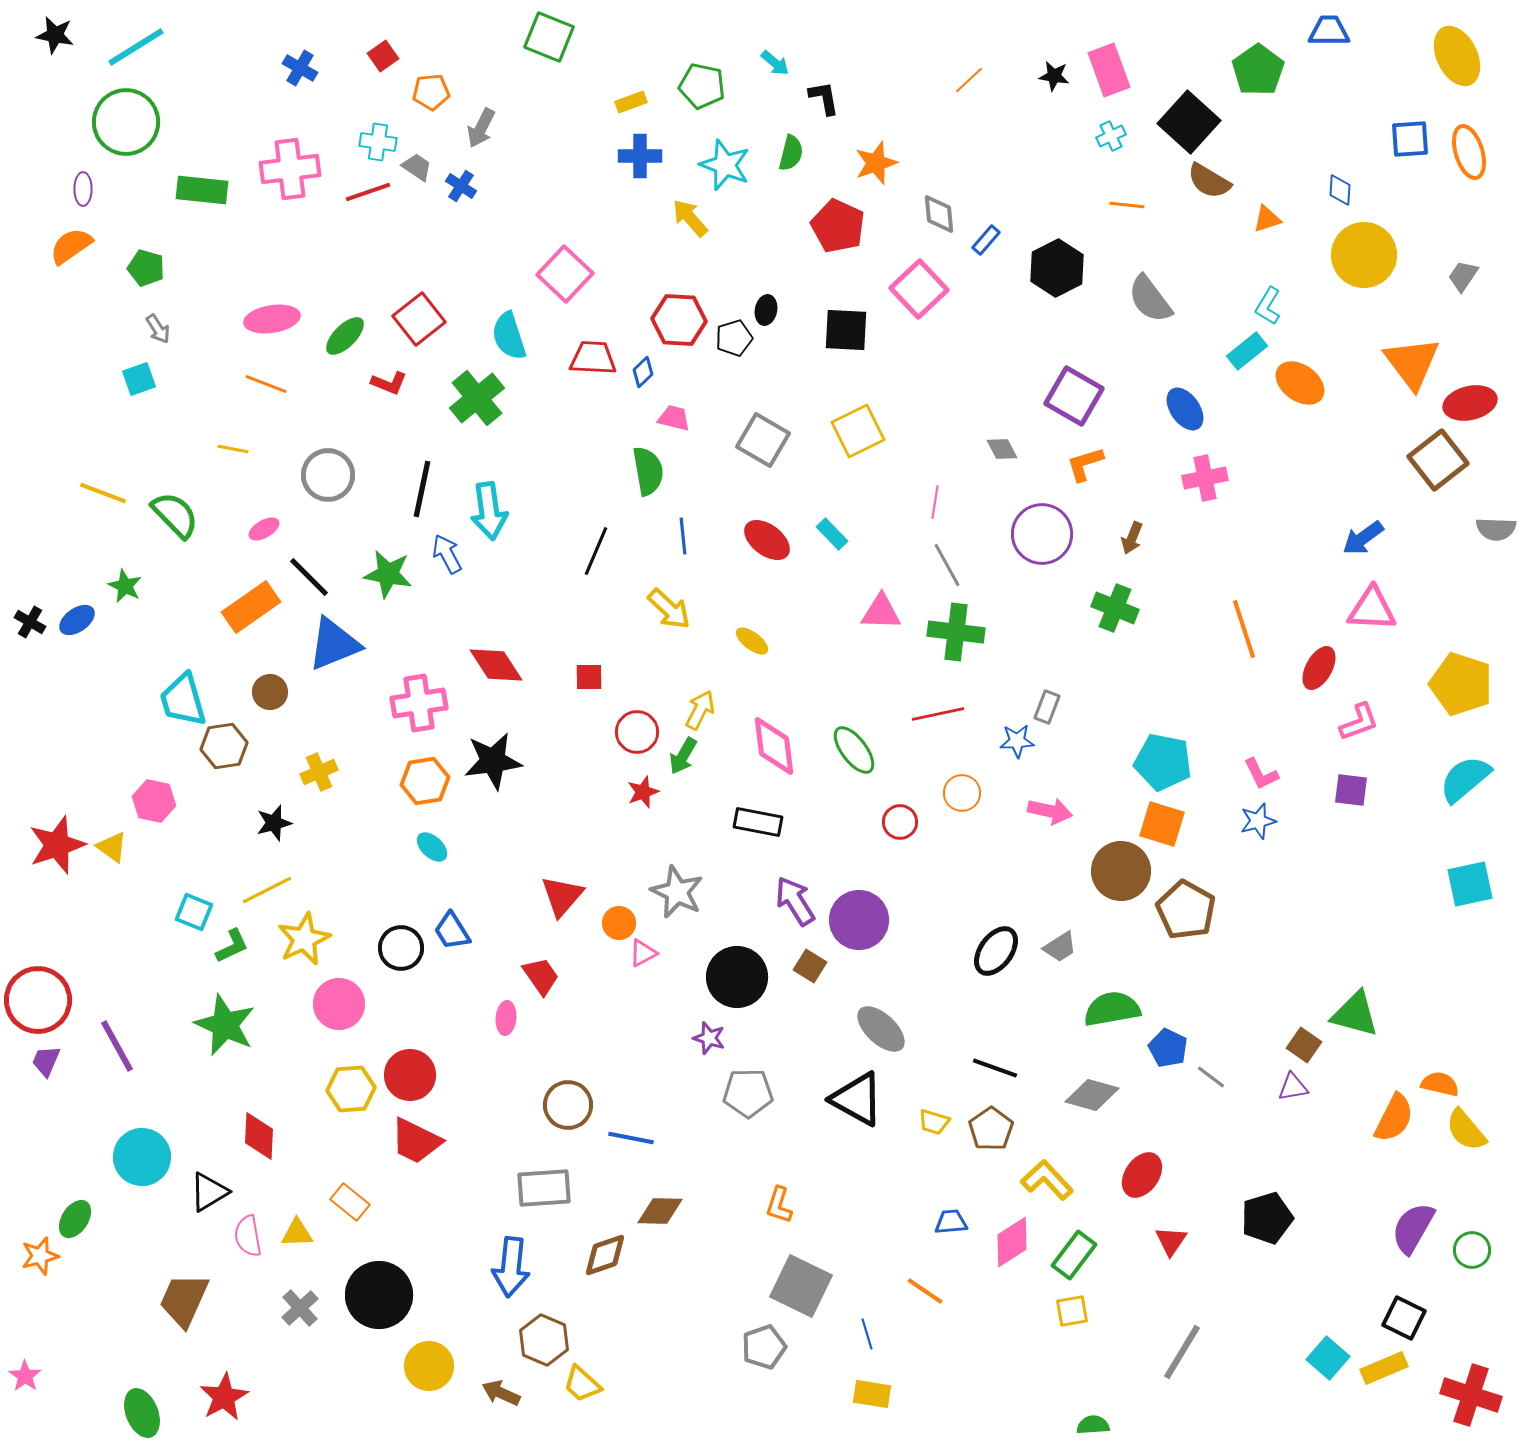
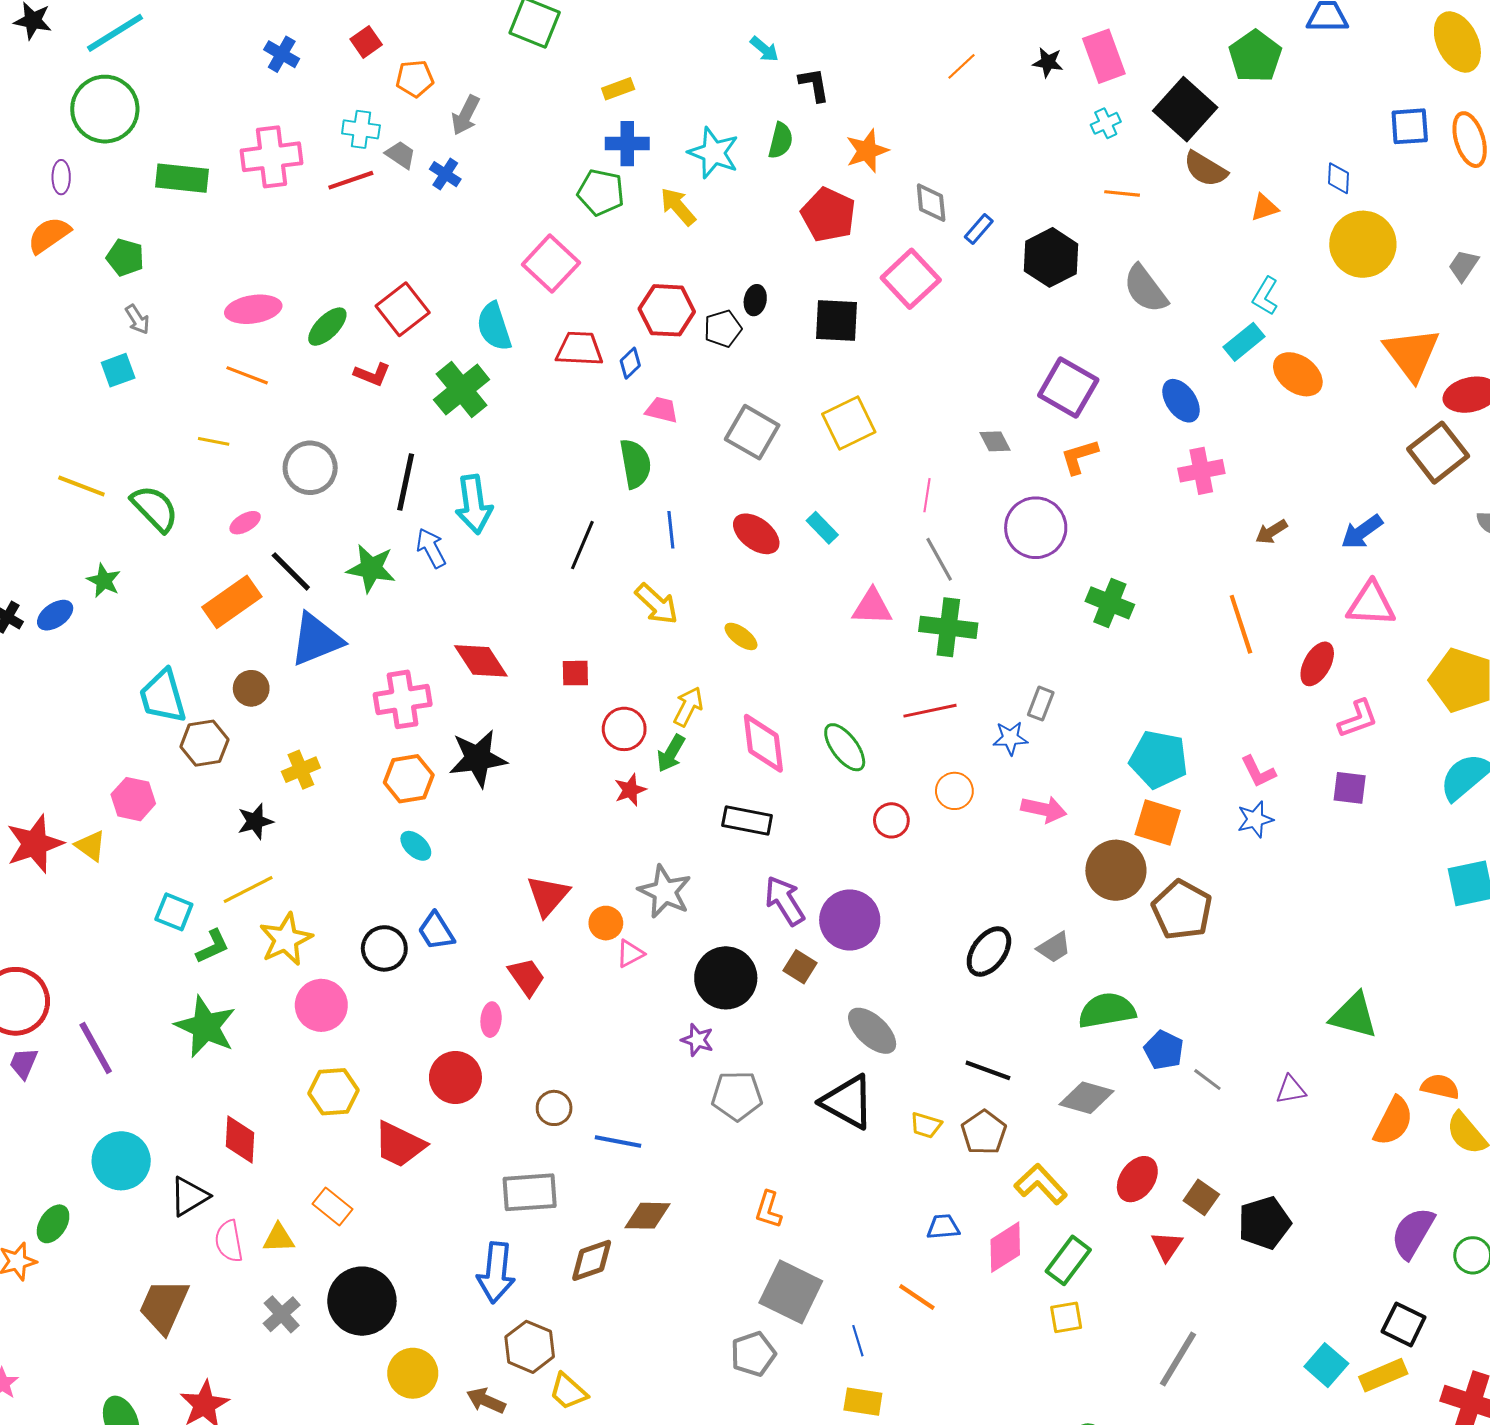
green pentagon: (702, 86) -> (601, 192), moved
brown arrow: (1132, 538) -> (1271, 532), moved, turned 36
brown square: (1304, 1045) -> (1201, 1197), moved
red circle: (410, 1075) -> (455, 1077), moved
brown circle: (568, 1105) -> (554, 1108), size x0.7

